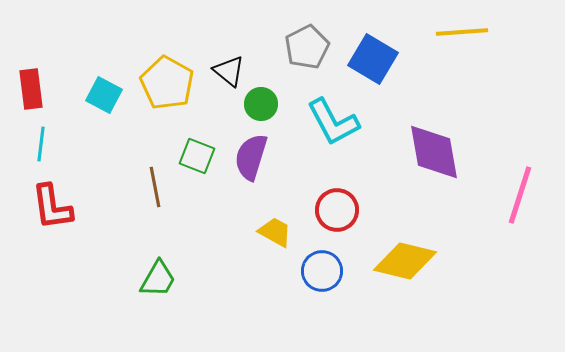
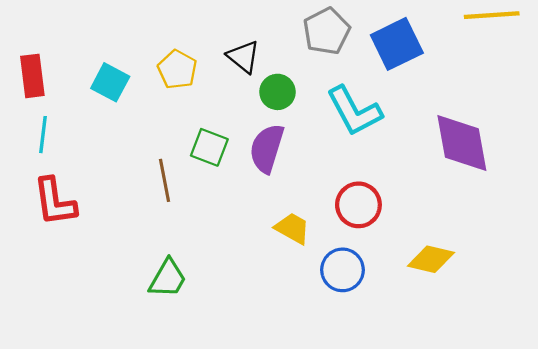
blue square: (373, 59) -> (397, 44), turned 33
yellow pentagon: (167, 83) -> (177, 70), size x0.7
yellow diamond: (405, 261) -> (431, 259), size x0.7

